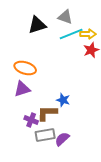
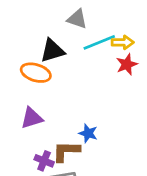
gray triangle: (65, 17) -> (77, 19), moved
black triangle: (37, 25) -> (52, 51), moved
orange ellipse: (25, 68) -> (36, 73), moved

